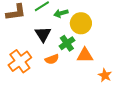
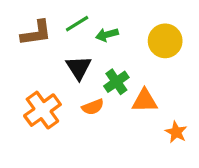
yellow circle: (81, 23) -> (165, 41), moved

